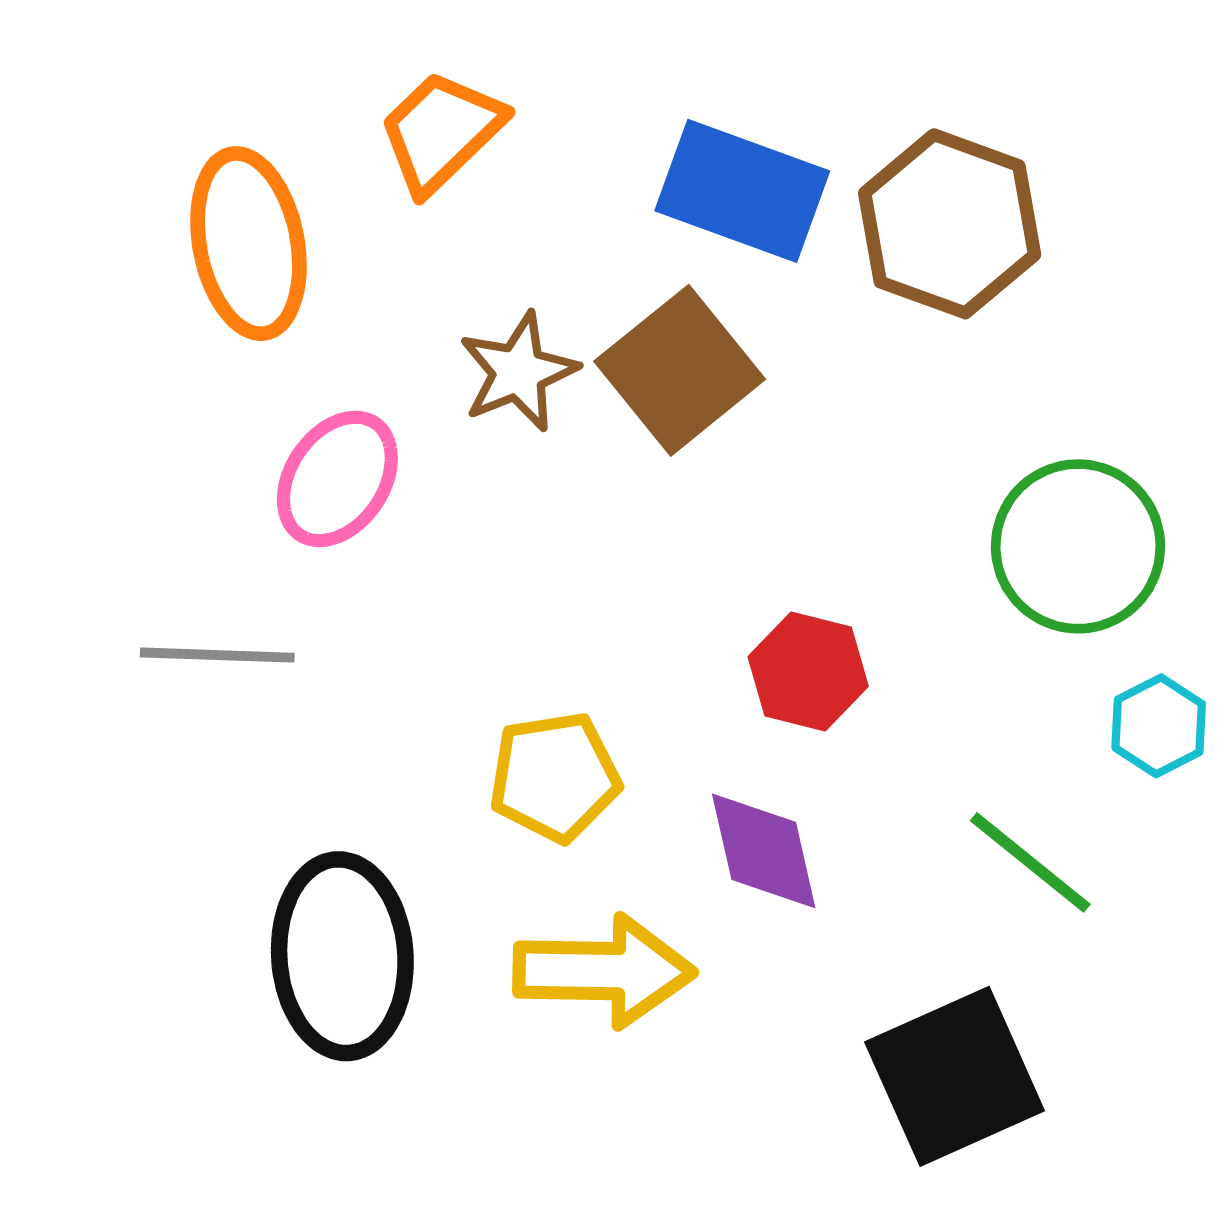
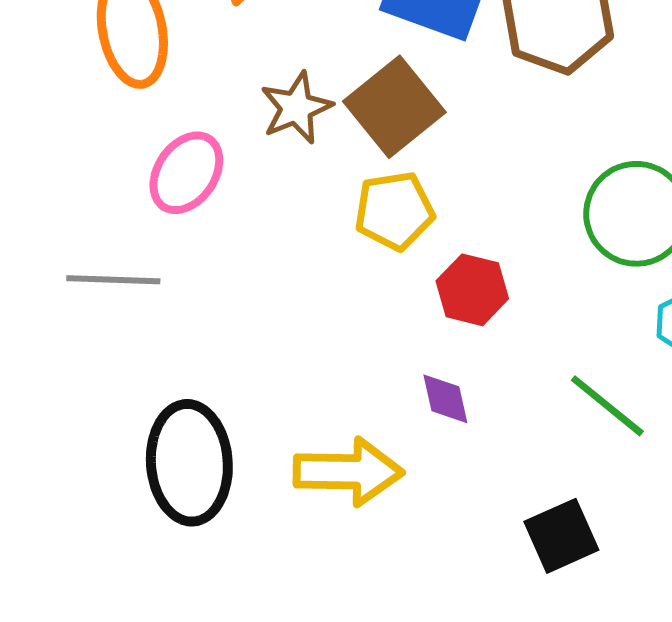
yellow pentagon: (555, 777) -> (394, 211), moved
purple diamond: (764, 851) -> (445, 399), size x0.7
black square: (955, 1076) -> (561, 536), size x0.7

